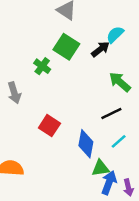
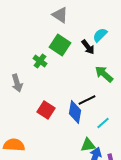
black arrow: (100, 49) -> (88, 47), turned 91
black line: (111, 113) -> (87, 100), moved
blue diamond: (86, 144) -> (75, 112), moved

